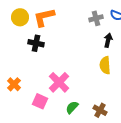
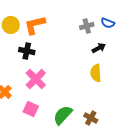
black arrow: (108, 40) -> (99, 48), turned 48
pink cross: (59, 82) -> (36, 79), moved
green semicircle: (72, 107) -> (63, 115), size x1.5

